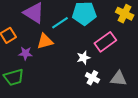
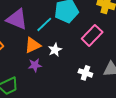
purple star: (25, 53) -> (35, 65), moved
white star: (83, 58) -> (55, 50), moved

